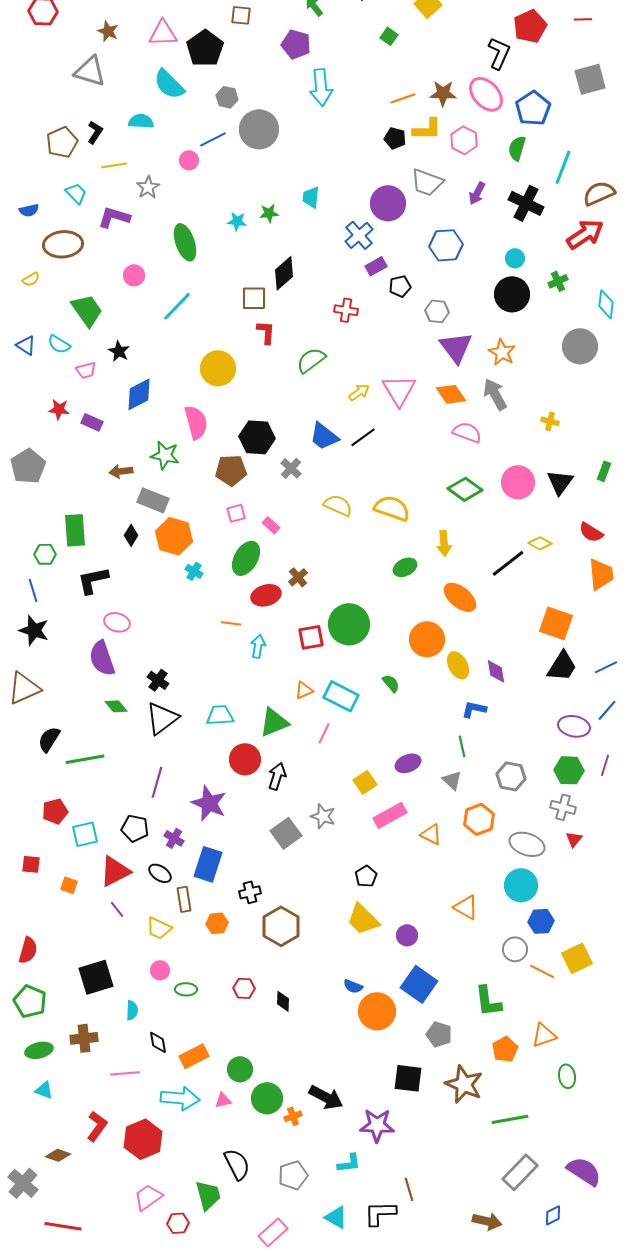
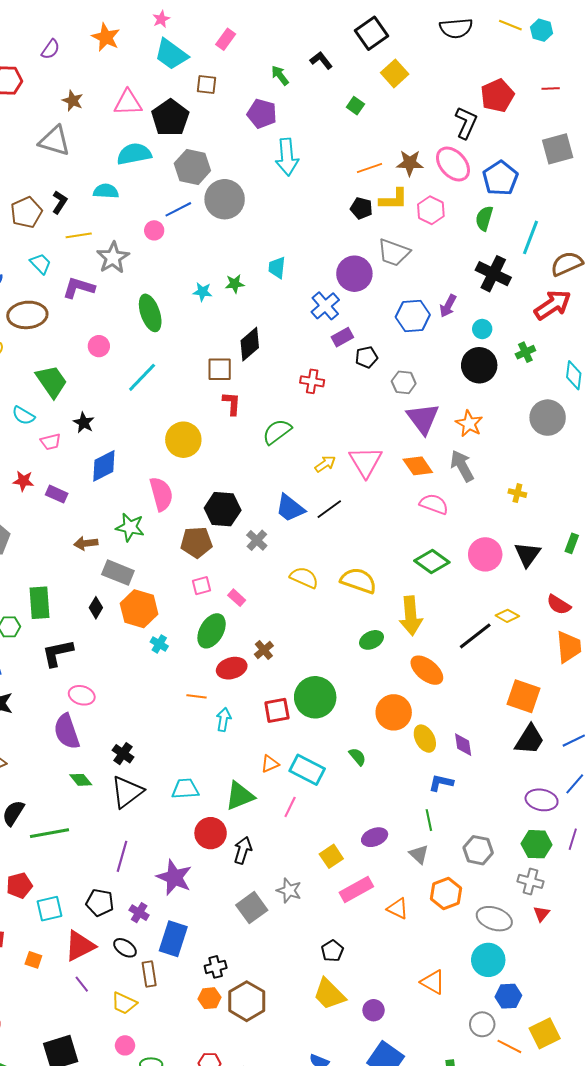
cyan semicircle: (169, 84) -> (134, 154), turned 124
gray hexagon: (227, 97) -> (192, 167), size x1.6
gray star: (148, 187) -> (113, 258), size x1.4
purple arrow: (477, 193) -> (448, 306), moved
yellow arrow: (444, 543) -> (411, 616), size x1.5
orange hexagon: (217, 923) -> (210, 998), moved

